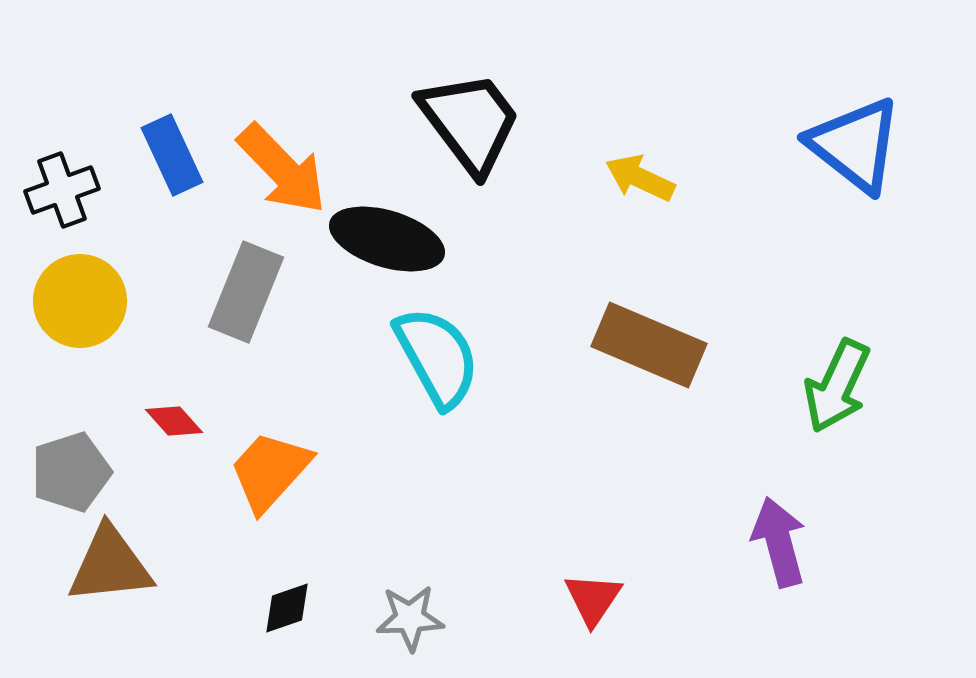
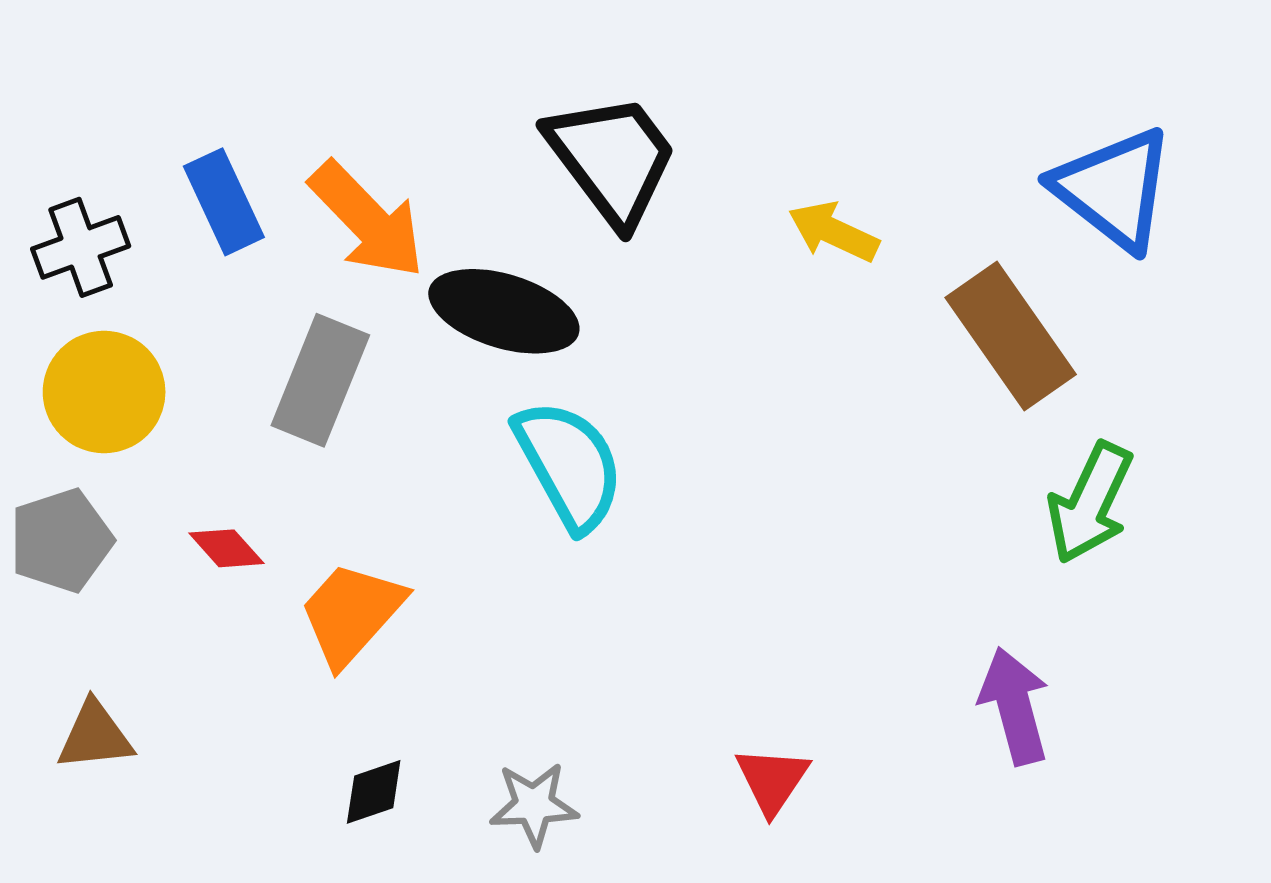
brown rectangle: (649, 345) -> (1011, 336), moved, turned 32
gray pentagon: (71, 472) -> (61, 540), moved
brown triangle: (110, 565) -> (95, 736), moved, size x0.7

